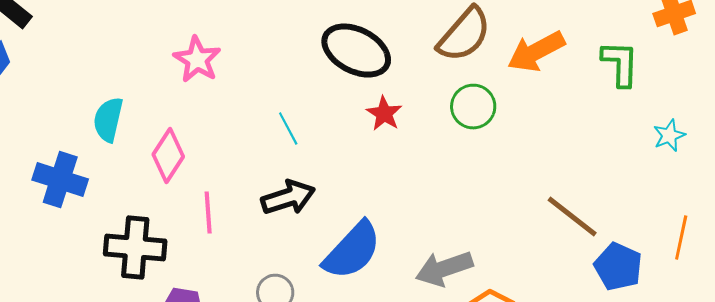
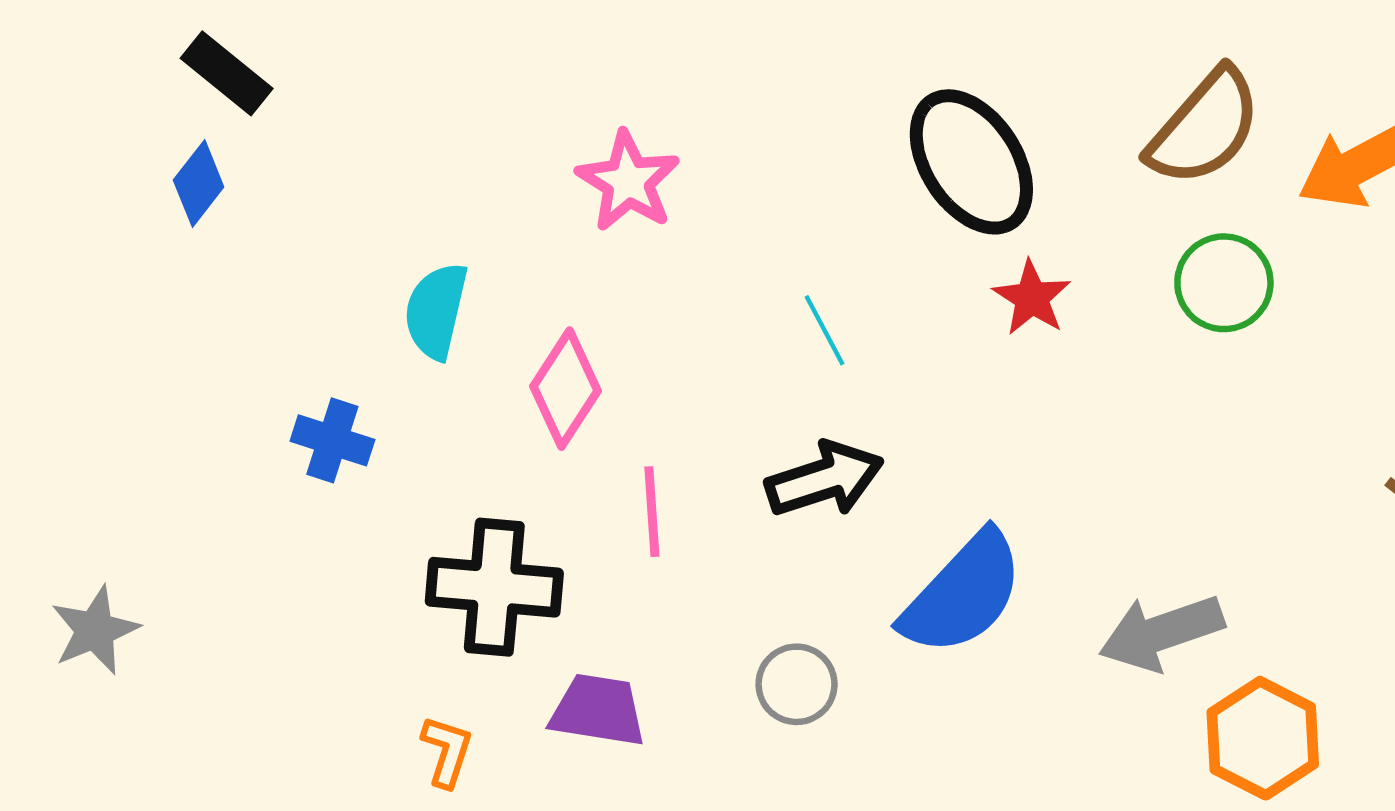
black ellipse: (356, 51) -> (971, 162), turned 30
blue cross: (60, 180) -> (332, 440), size x0.7

